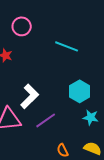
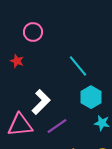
cyan line: (67, 46) -> (78, 66), moved, turned 30

